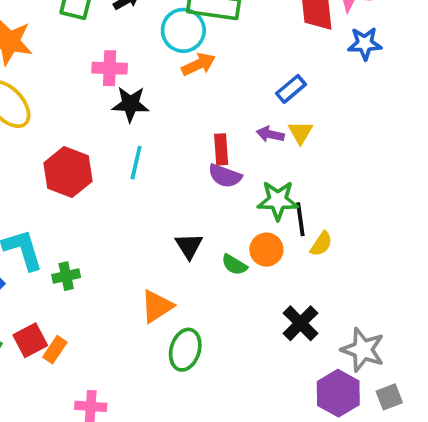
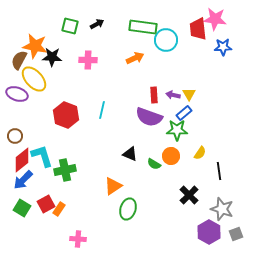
cyan circle: (183, 30) -> (166, 40), moved
blue rectangle: (291, 89) -> (184, 113), moved
black star: (130, 104) -> (52, 57), moved
red rectangle: (221, 149) -> (154, 95), moved
purple semicircle: (225, 176) -> (149, 117), size x1.5
black line: (300, 219) -> (219, 171), moved
black triangle: (189, 246) -> (130, 154), turned -35
green cross: (66, 276) -> (65, 170), size x1.5

